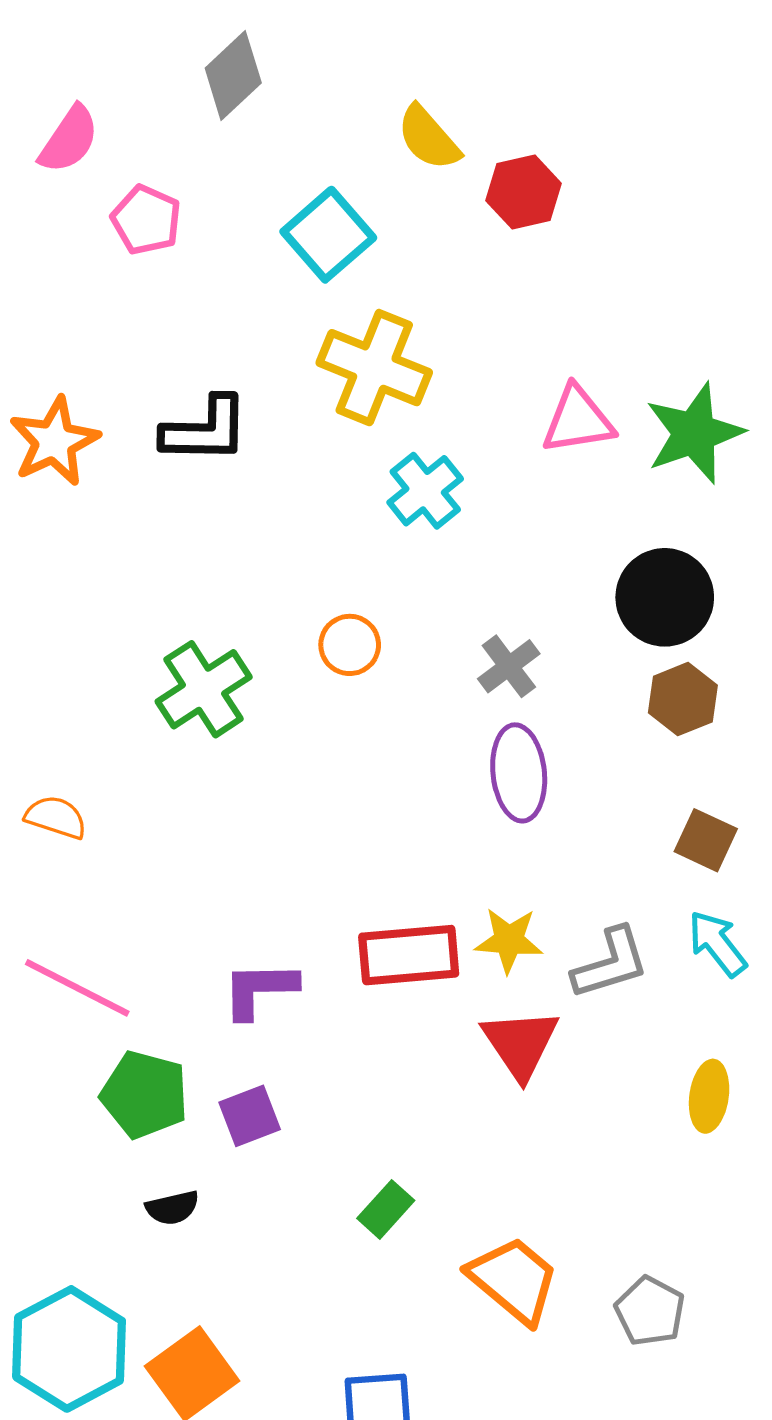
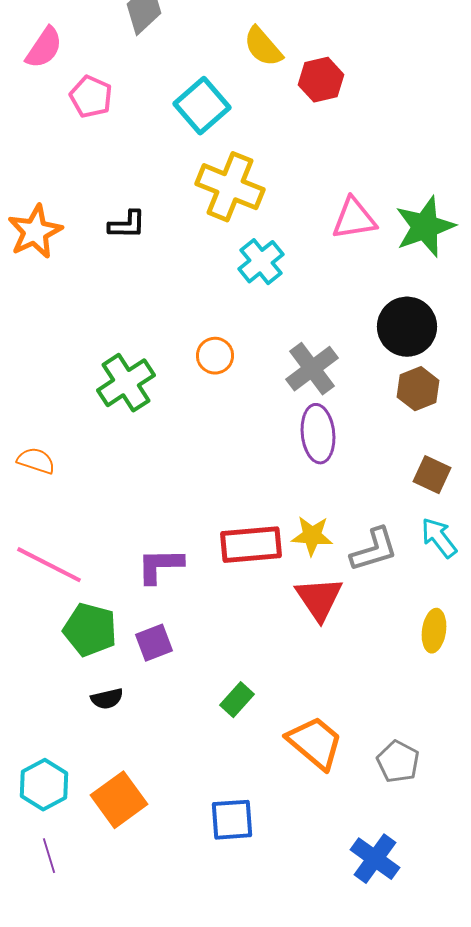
black L-shape: (205, 430) -> (127, 225), size x0.7
gray cross: (509, 666) -> (312, 369), size x1.4
cyan hexagon: (69, 1349) -> (44, 785), size x0.7

